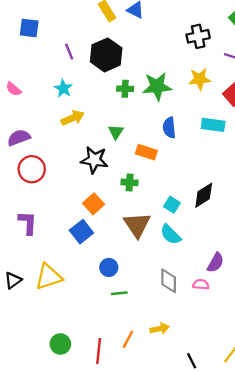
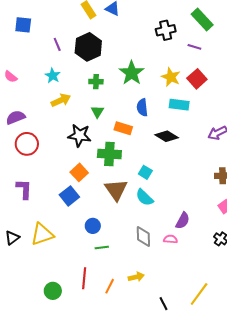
yellow star: (200, 79) -> (171, 77), moved, turned 30
green star: (157, 86) -> (132, 73), turned -30
green cross: (125, 89) -> (96, 82), moved
green cross: (130, 182) -> (109, 154), size x1.6
black diamond: (204, 195) -> (167, 136), moved, turned 65
red line: (99, 351) -> (84, 278), moved

